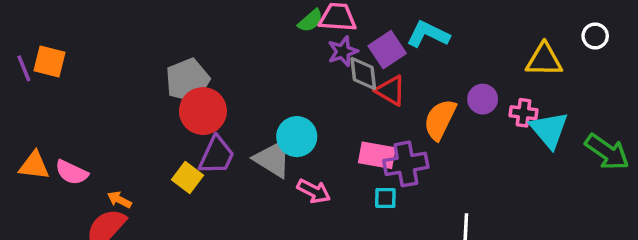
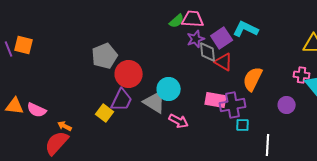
purple circle: (483, 99) -> (287, 105), moved
red circle: (203, 111) -> (129, 74), moved
cyan square: (385, 198) -> (243, 125), moved

